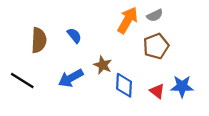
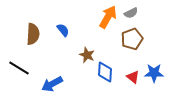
blue arrow: (71, 78) -> (52, 84), moved

